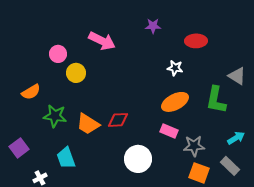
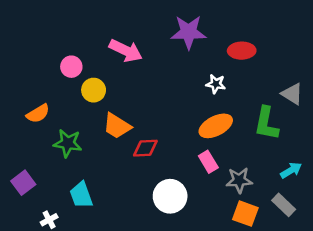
purple star: (153, 26) -> (189, 32), size x1.8
orange trapezoid: (88, 124) -> (117, 126), moved
pink rectangle: (169, 131) -> (208, 162), turned 36

